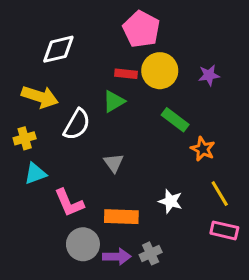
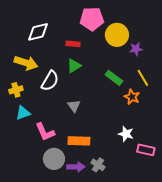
pink pentagon: (141, 29) -> (92, 19), turned -30
yellow circle: (160, 71) -> (117, 35), moved
red rectangle: (126, 74) -> (73, 44), moved
yellow line: (220, 194) -> (143, 78), moved
white star: (171, 201) -> (126, 134), moved
gray cross: (151, 253) -> (98, 165), turned -32

